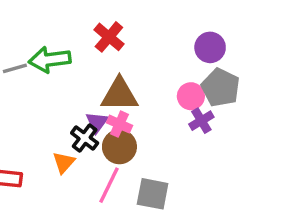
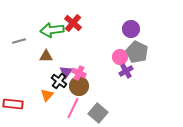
green arrow: (50, 60) -> (52, 30), moved
brown triangle: (119, 94) -> (46, 56), moved, size x0.6
gray square: (153, 194) -> (98, 113), turned 30

